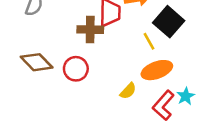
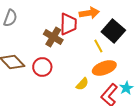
brown cross: (90, 30) -> (53, 37), turned 30

